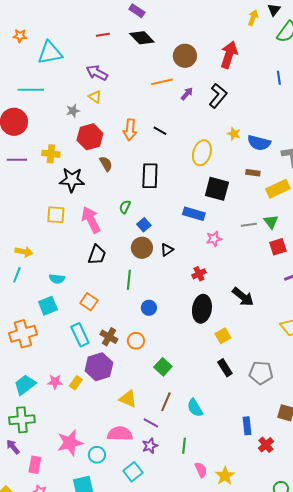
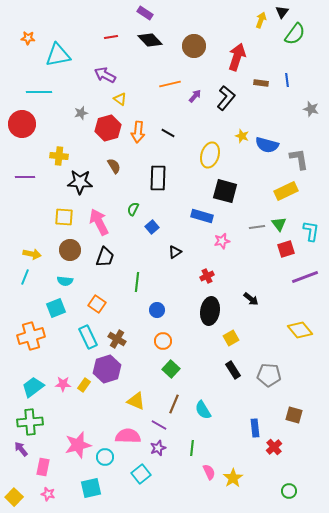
brown circle: (185, 56) -> (194, 46), moved
yellow triangle: (95, 97) -> (120, 99), moved
red hexagon: (90, 137) -> (108, 128), moved
purple line: (17, 160) -> (25, 177), moved
brown rectangle: (253, 173) -> (261, 83), moved
brown circle: (142, 248) -> (70, 250), moved
black arrow: (243, 297) -> (251, 299), size x0.7
orange circle: (136, 341) -> (163, 341), moved

